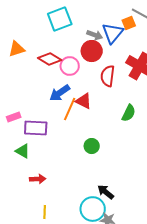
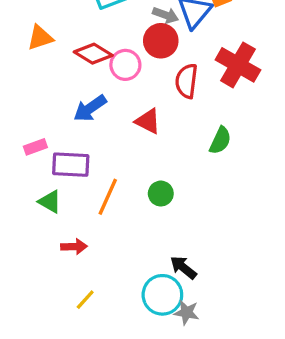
blue arrow: (60, 93) -> (90, 108), moved
orange line: (70, 109) -> (108, 197), moved
yellow line: (45, 212) -> (85, 300), turned 40

